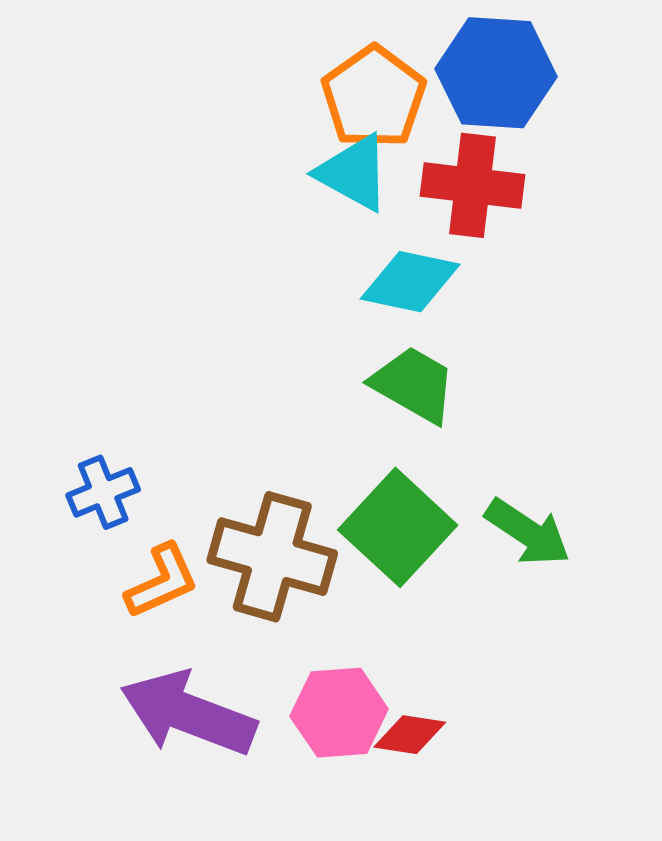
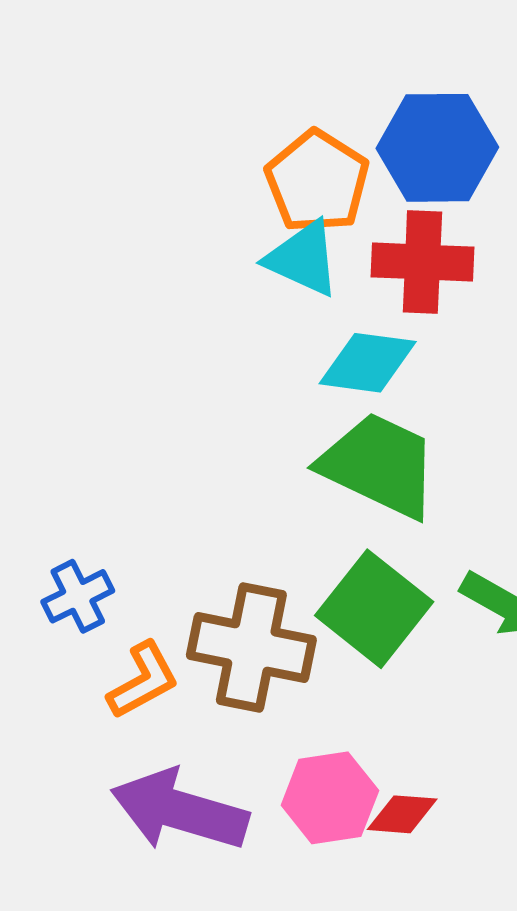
green trapezoid: (414, 385) -> (379, 465), size x1.4

